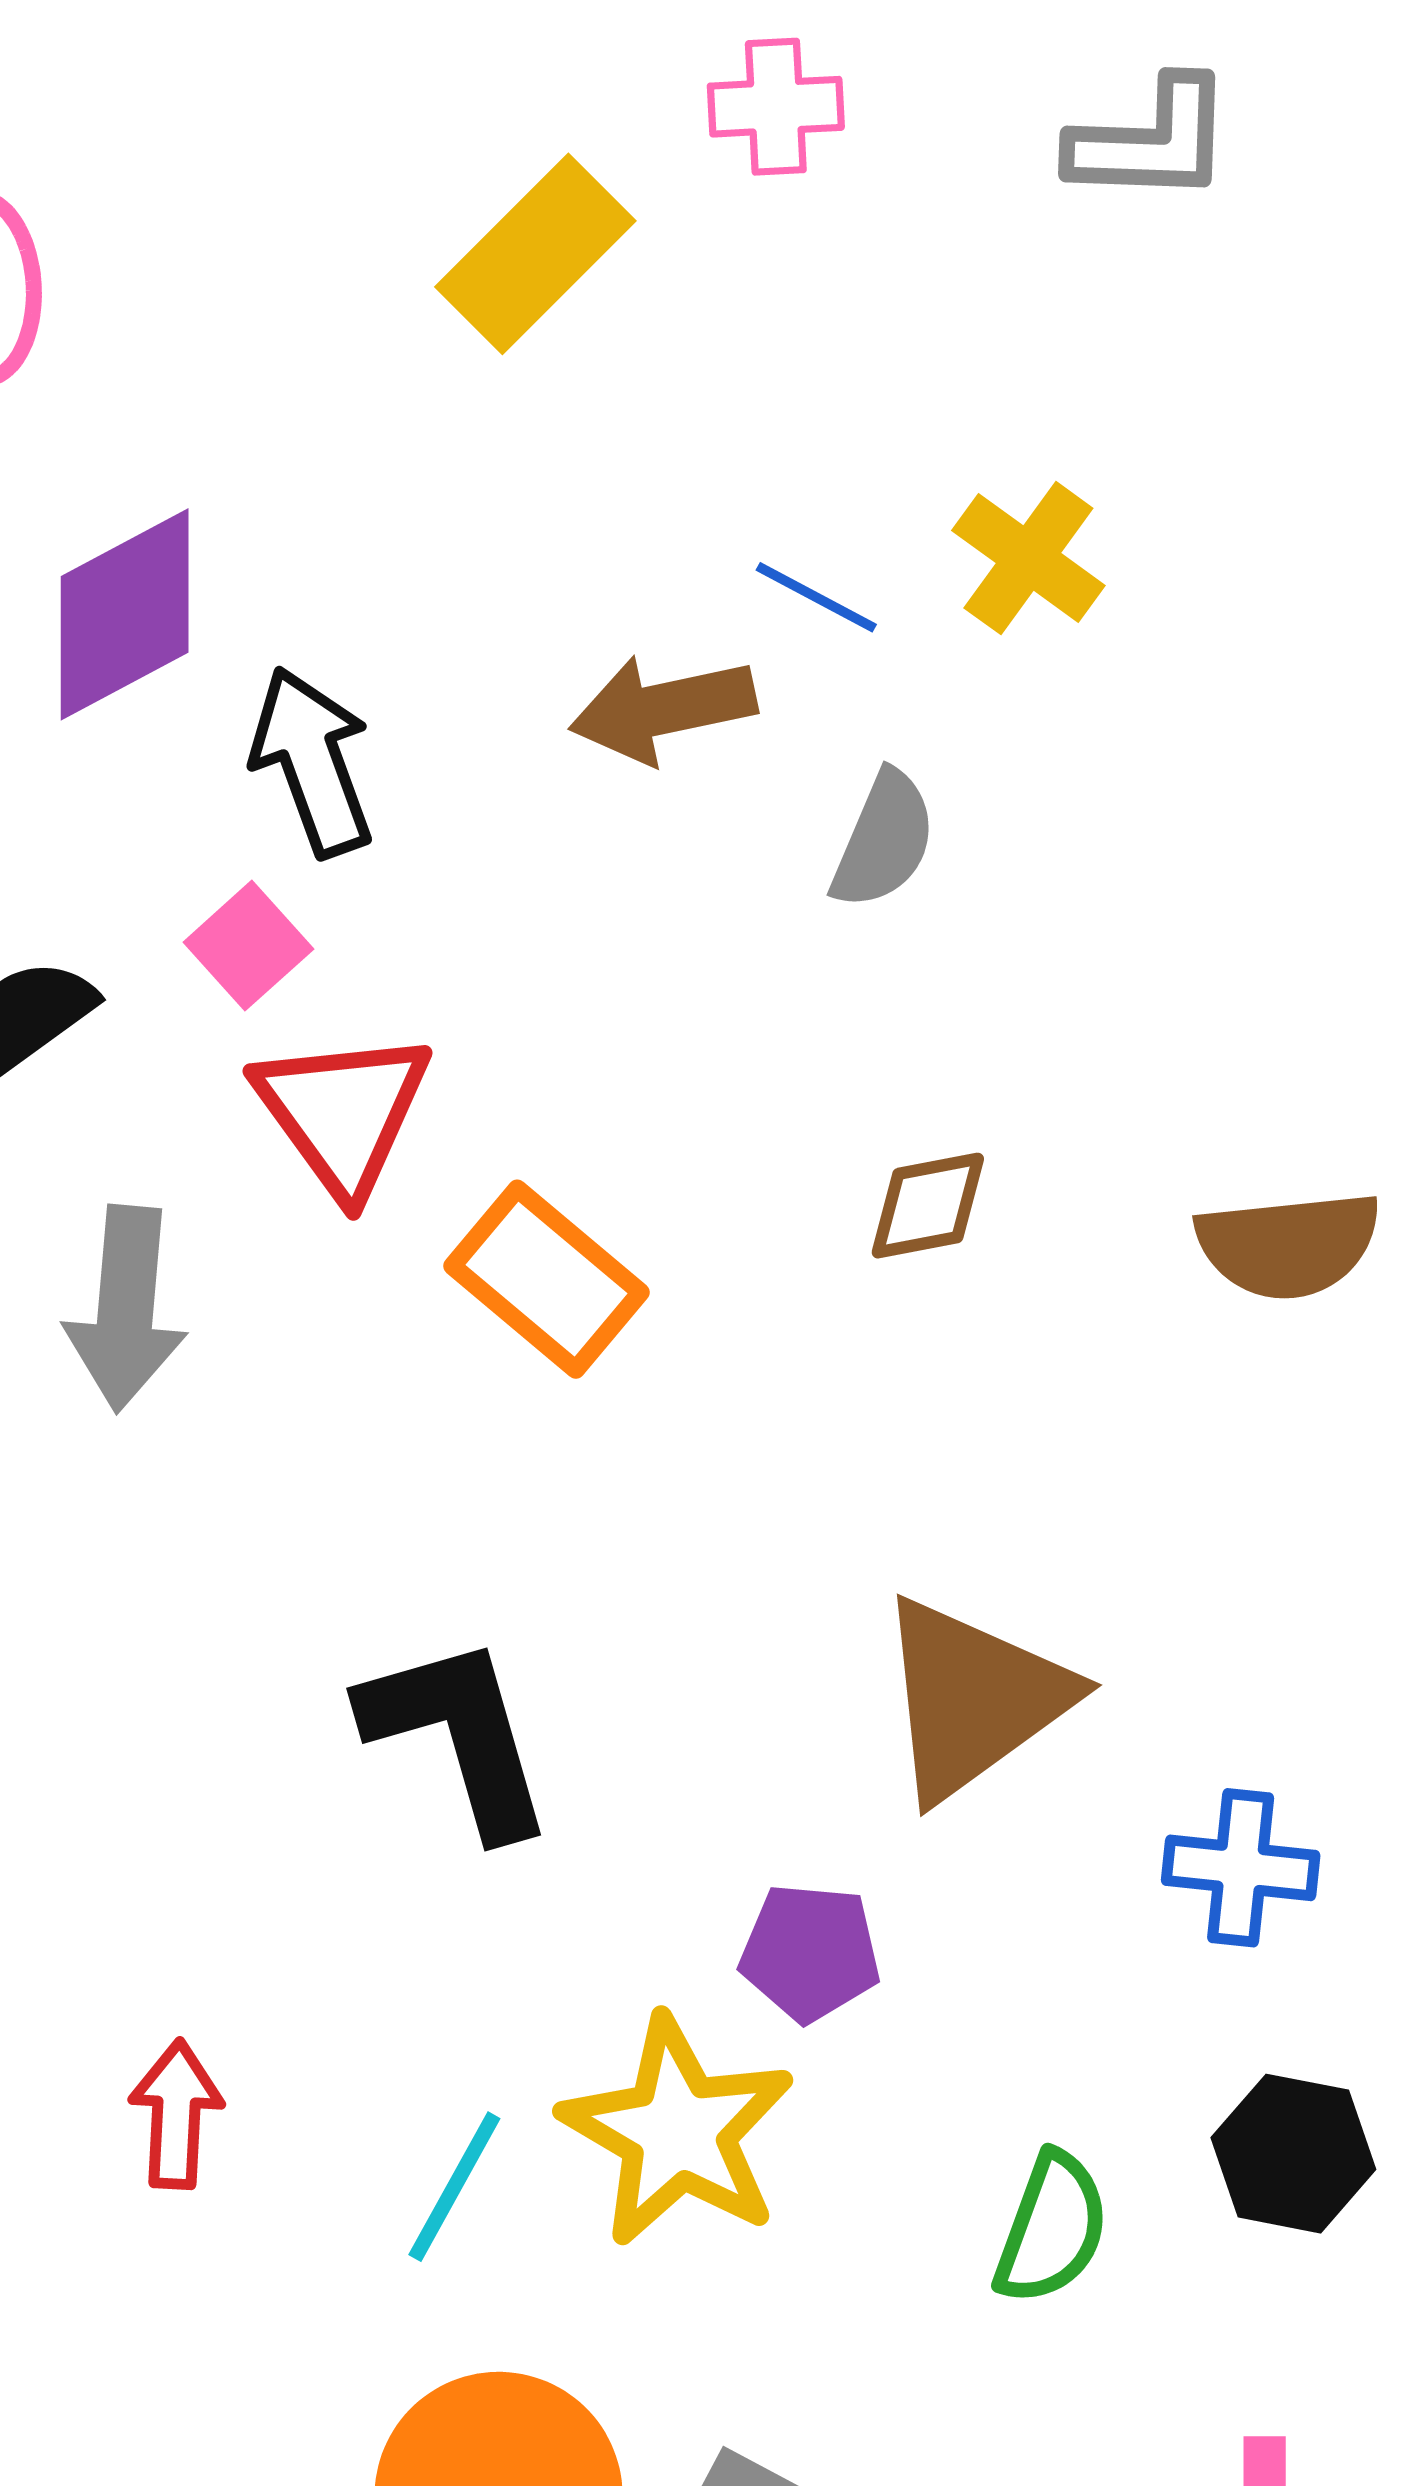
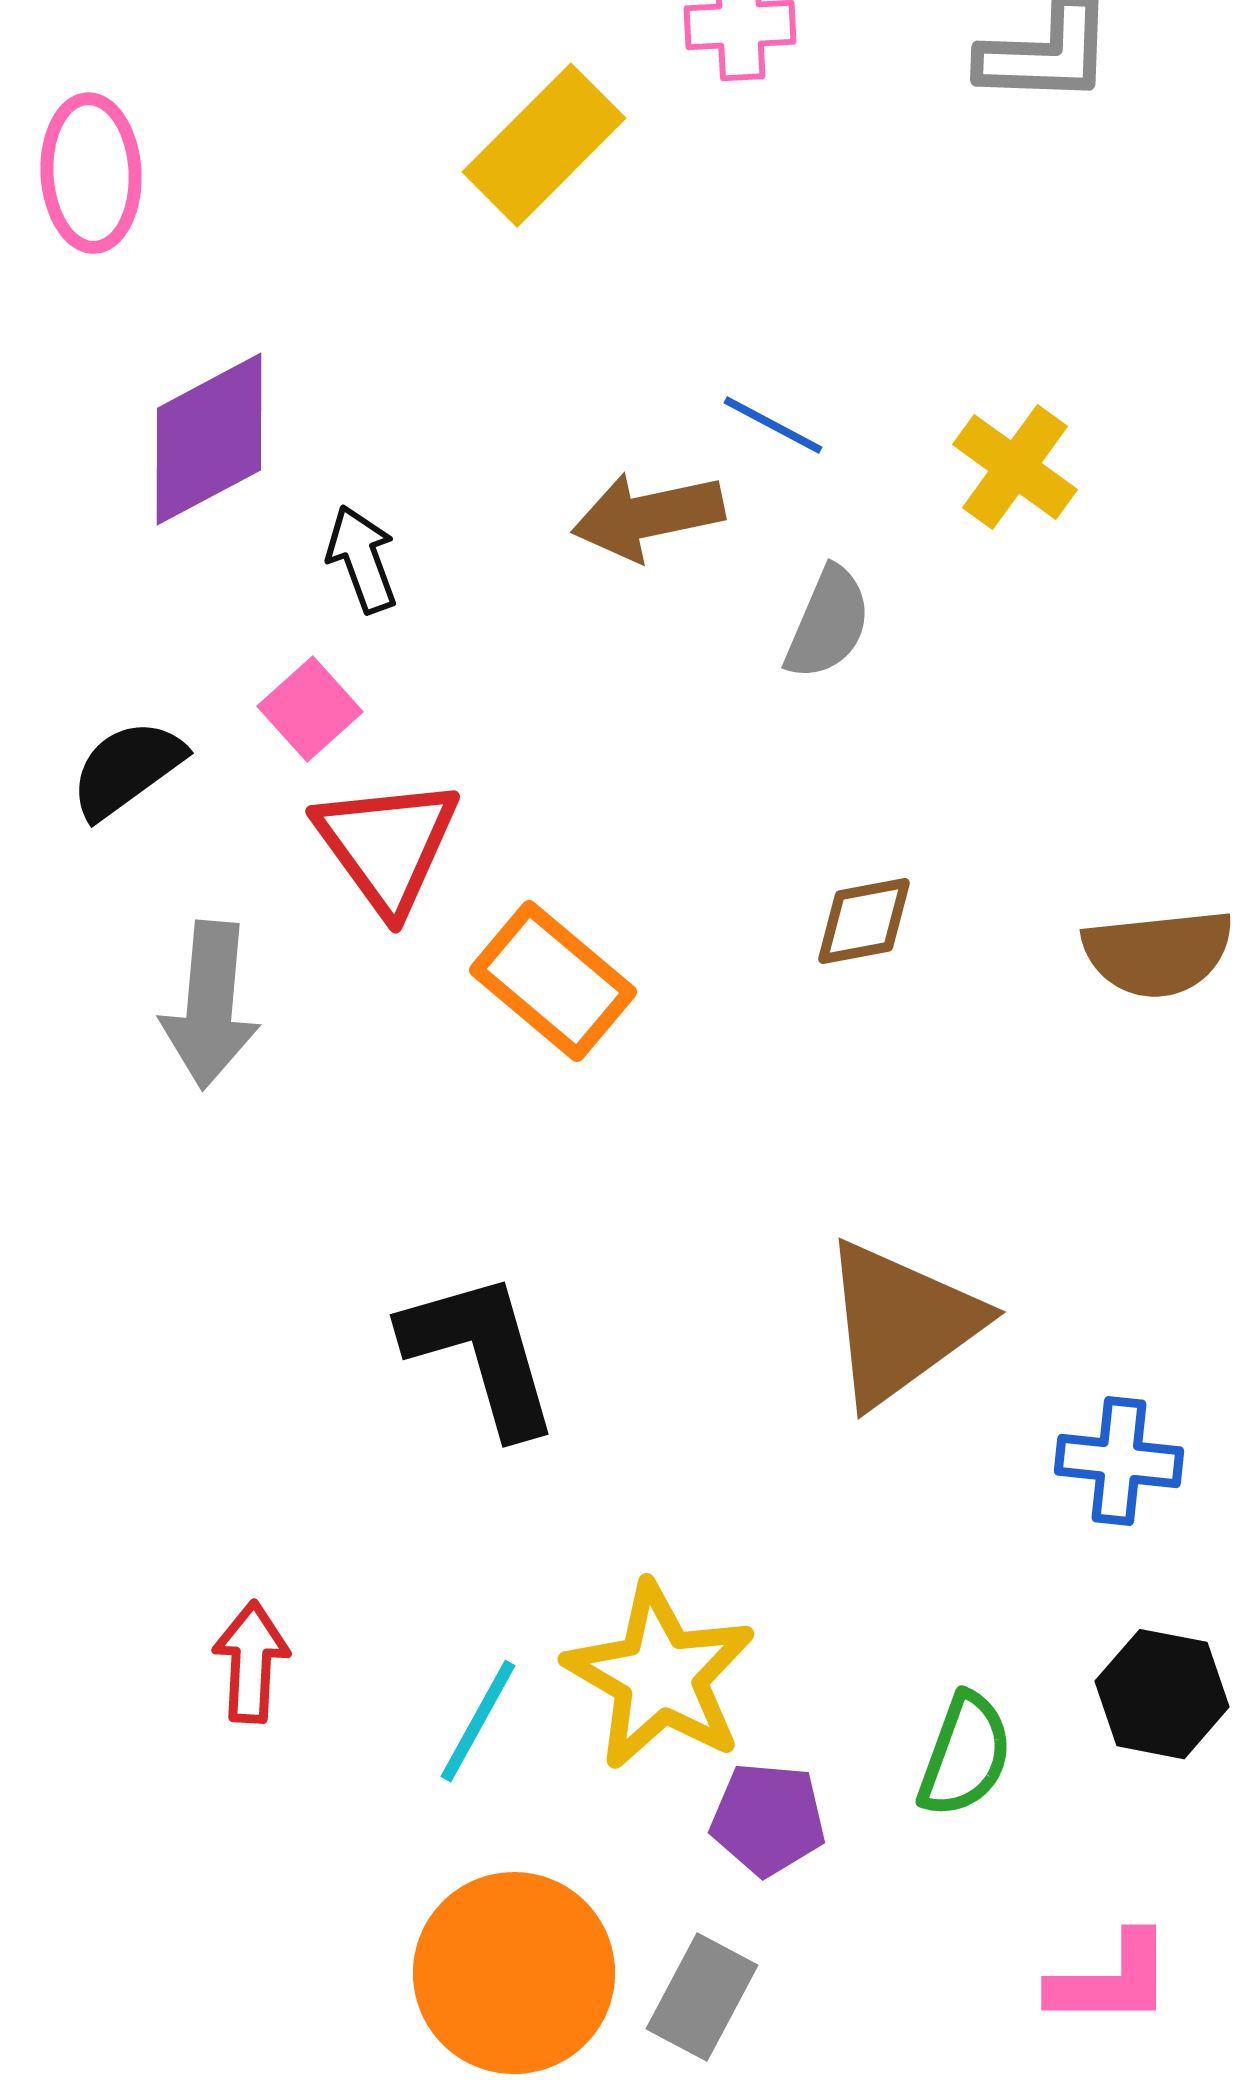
yellow cross: (1028, 558) -> (1015, 467), moved
black arrow: (312, 762) -> (362, 559), size x0.7
purple pentagon: (810, 1952) -> (768, 1819), moved

